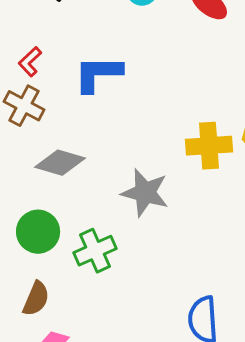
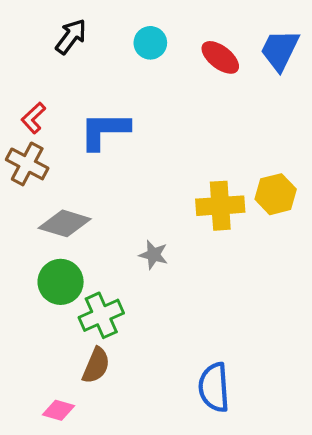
gray star: (145, 193) -> (153, 255), size x0.6
green circle: (38, 232) -> (61, 282), moved
brown semicircle: (36, 299) -> (96, 365), moved

